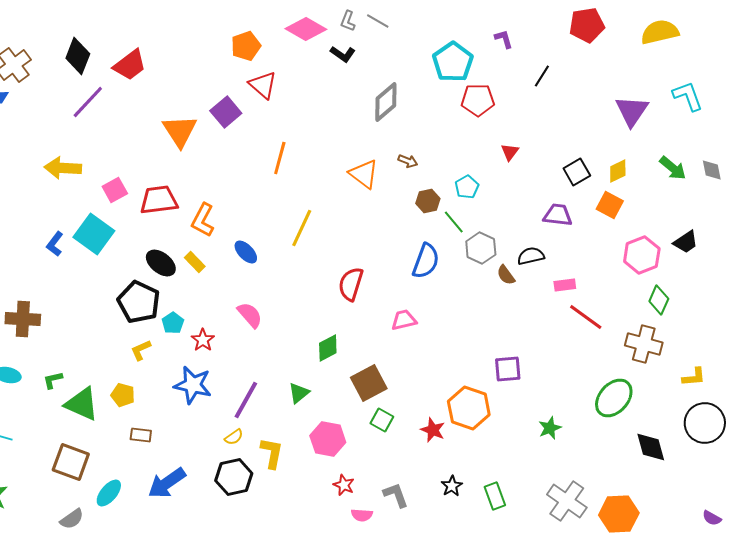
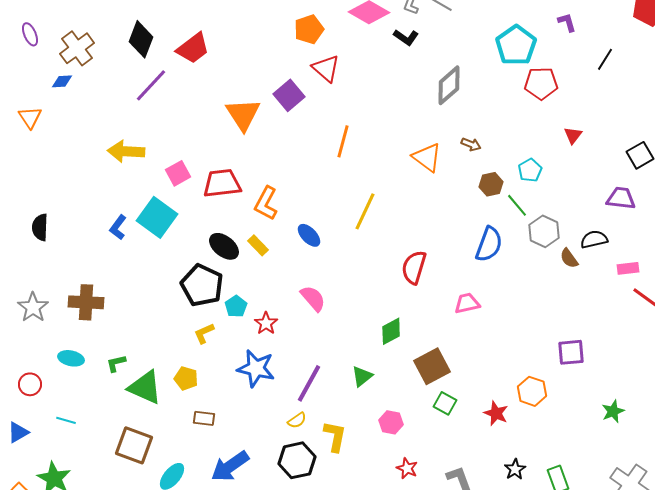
orange hexagon: (469, 408) -> (532, 391), size x0.7
pink hexagon: (328, 439) -> (391, 422), size x0.7

